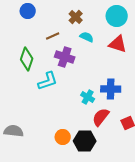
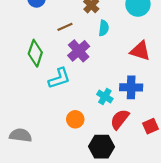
cyan semicircle: (87, 37) -> (104, 28), turned 72
red triangle: (118, 44) -> (140, 51), moved
purple cross: (65, 57) -> (79, 51), turned 30
orange circle: (63, 137) -> (75, 119), moved

